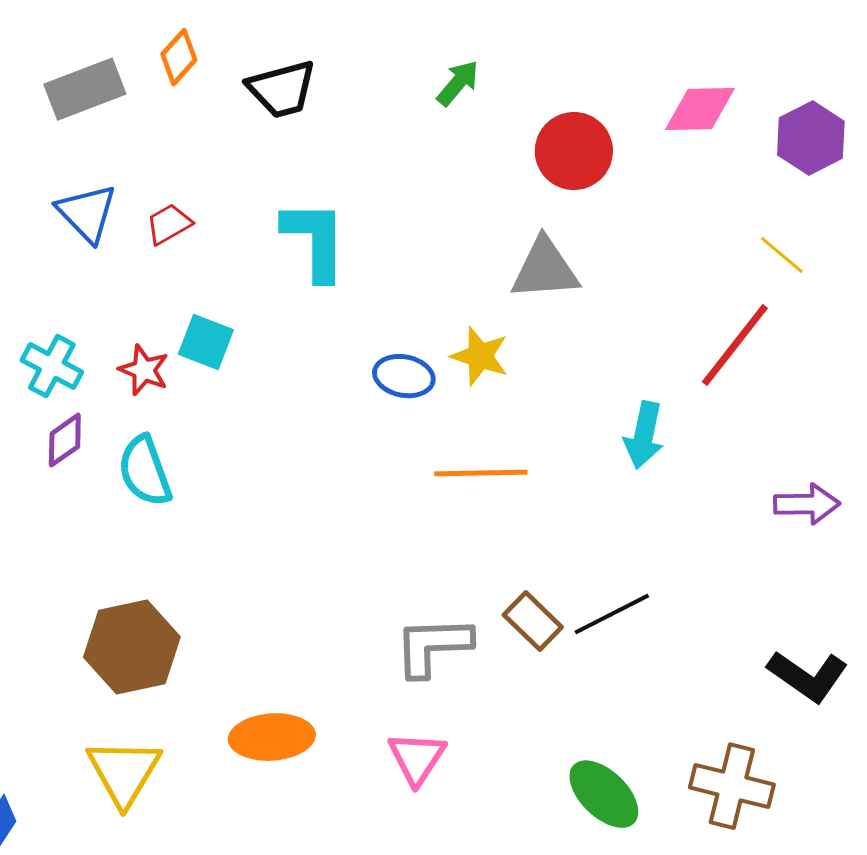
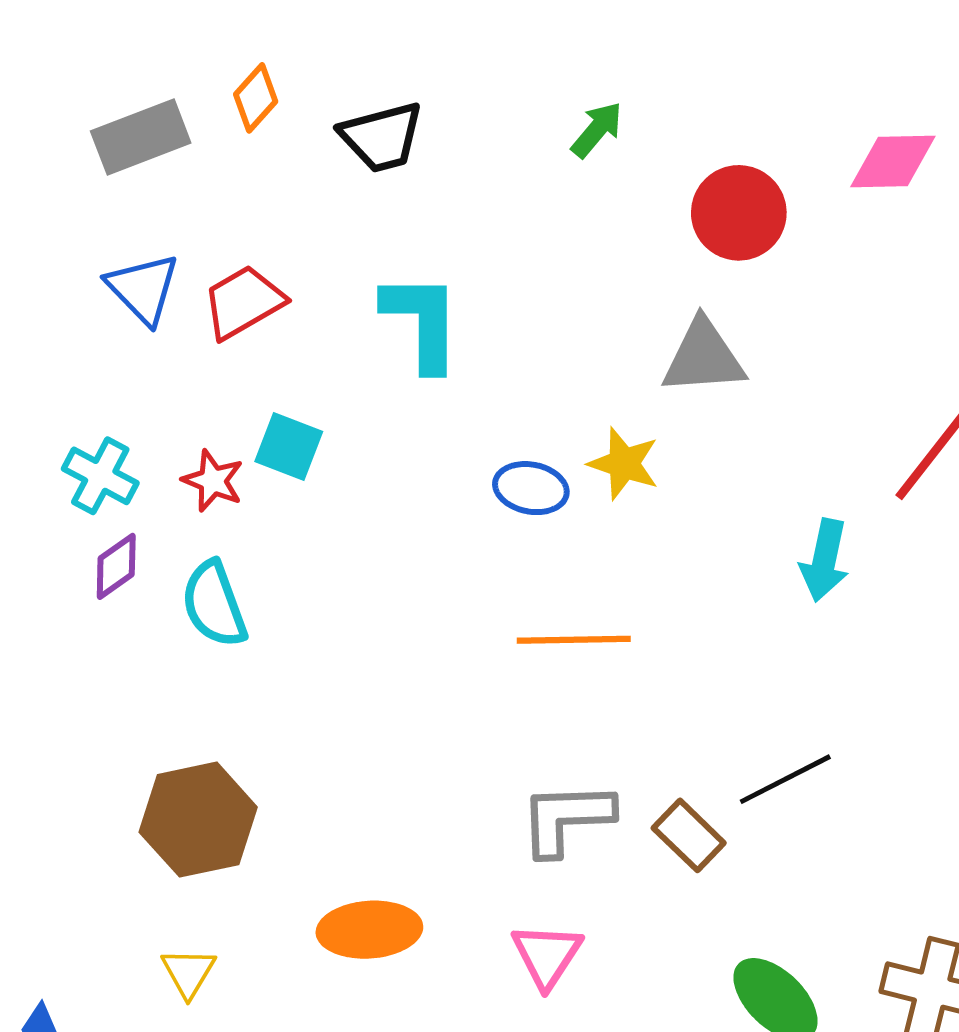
red trapezoid: (169, 224) -> (243, 302), size x1.5
orange line: (481, 473) -> (574, 640), moved
brown rectangle: (533, 621) -> (689, 835), moved
yellow triangle: (124, 772) -> (188, 972), size x0.6

